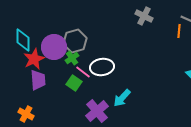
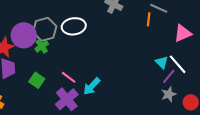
white ellipse: (102, 67) -> (74, 26), moved
pink line: (83, 72) -> (69, 77), moved
green square: (74, 83) -> (37, 80), moved

